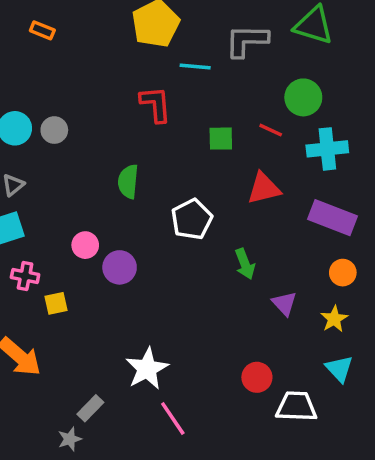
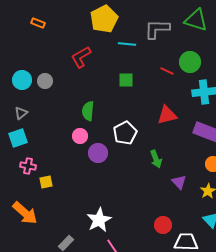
red L-shape: (156, 104) -> (81, 57), moved, turned -115
red line: (271, 130) -> (167, 71), moved
green square: (221, 139) -> (126, 80), moved
pink circle: (85, 245) -> (80, 136), moved
purple circle: (120, 267) -> (98, 153), moved

